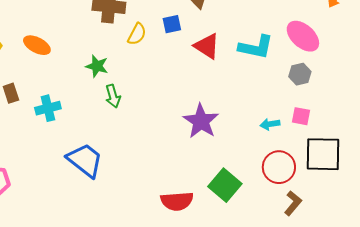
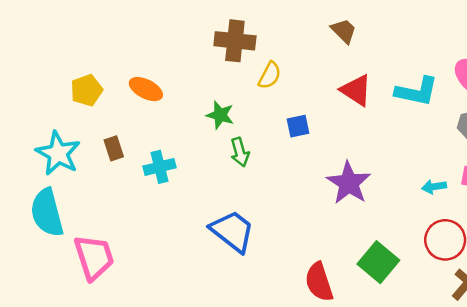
blue square: (172, 24) -> (298, 126), moved
blue trapezoid: (85, 160) -> (232, 231), moved
red semicircle: (177, 201) -> (319, 282), turned 76

